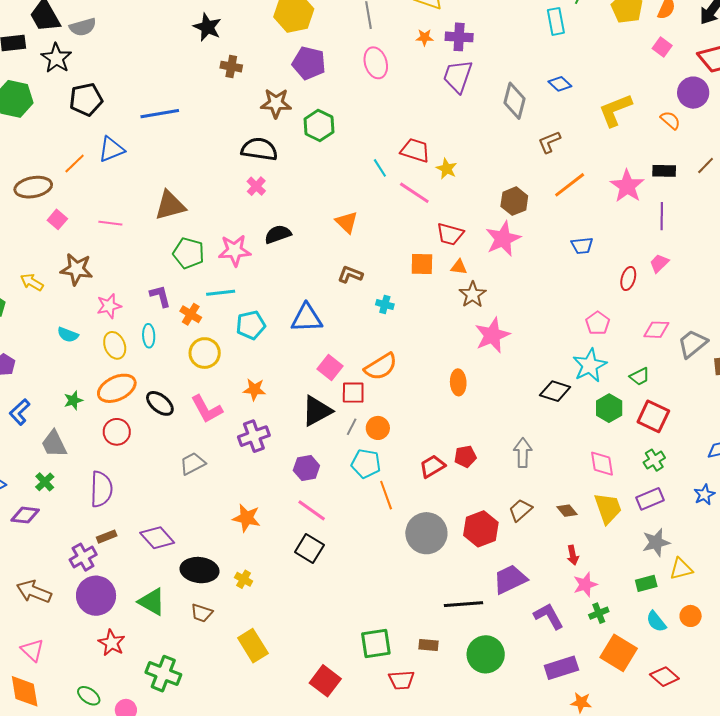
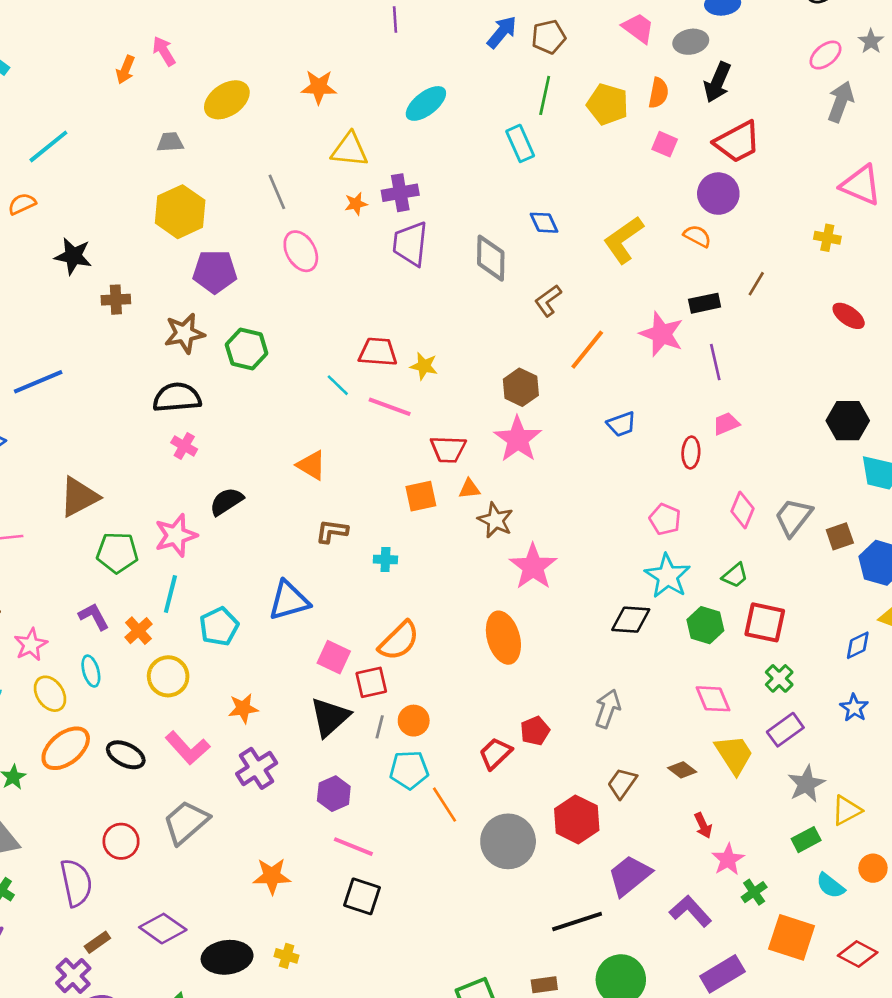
blue diamond: (560, 84) -> (544, 223), turned 35
pink trapezoid: (659, 263) -> (726, 424), turned 35
cyan line: (221, 293) -> (170, 594), turned -56
orange cross: (191, 314) -> (138, 631), turned 30
pink diamond: (656, 330) -> (743, 510), turned -56
orange ellipse: (458, 382) -> (503, 638), size x1.5
red circle: (117, 432) -> (121, 841), moved
gray arrow: (523, 453) -> (608, 709), turned 32
gray trapezoid: (193, 464) -> (186, 822), size x1.4

